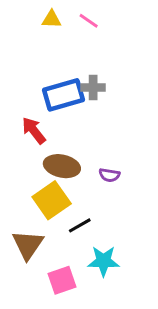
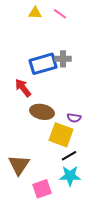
yellow square: (52, 200) -> (61, 135), moved, turned -35
black line: (80, 225) -> (69, 156), moved

